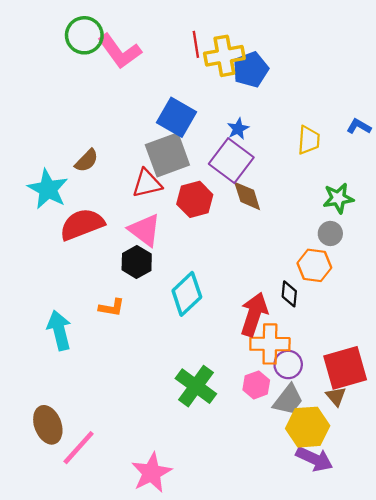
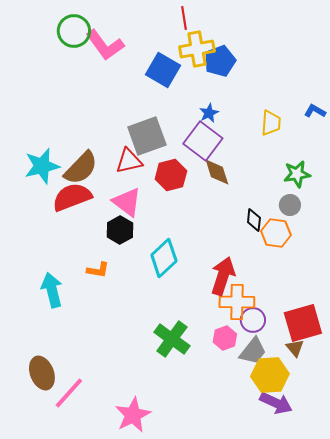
red line: (196, 44) -> (184, 18), moved
blue square: (177, 117) -> (163, 70), moved
brown semicircle: (87, 161) -> (81, 168), moved, size x1.6
cyan star: (48, 189) -> (42, 166), turned 30
black diamond: (289, 294) -> (254, 220), moved

